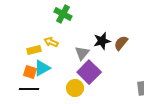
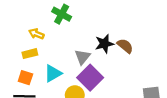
yellow arrow: (51, 42) -> (36, 34), moved
brown semicircle: (121, 43) -> (125, 46), turned 91
cyan triangle: (42, 68) -> (53, 73), moved

